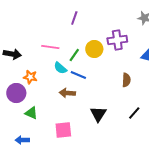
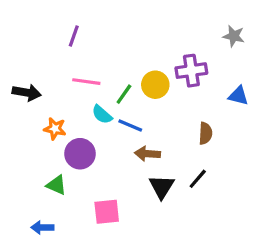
purple line: (74, 18) -> (74, 36), moved
purple circle: (16, 93) -> (80, 154), moved
brown arrow: (67, 93) -> (147, 154), moved
black line: (134, 113) -> (198, 179), moved

